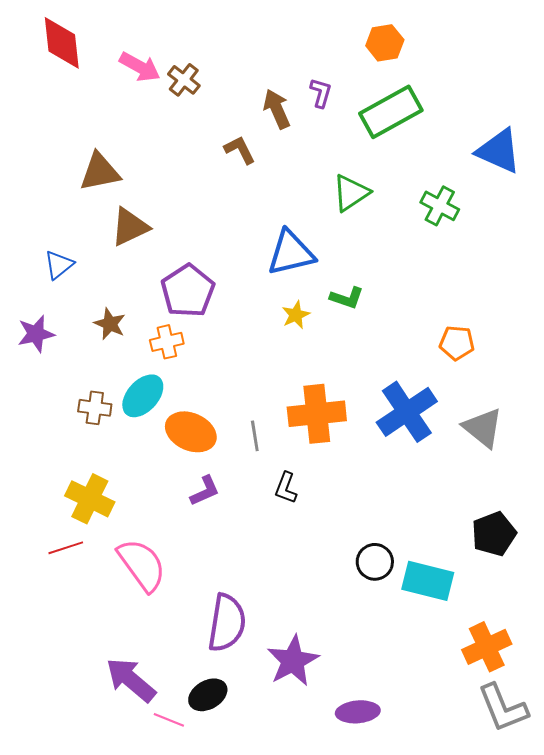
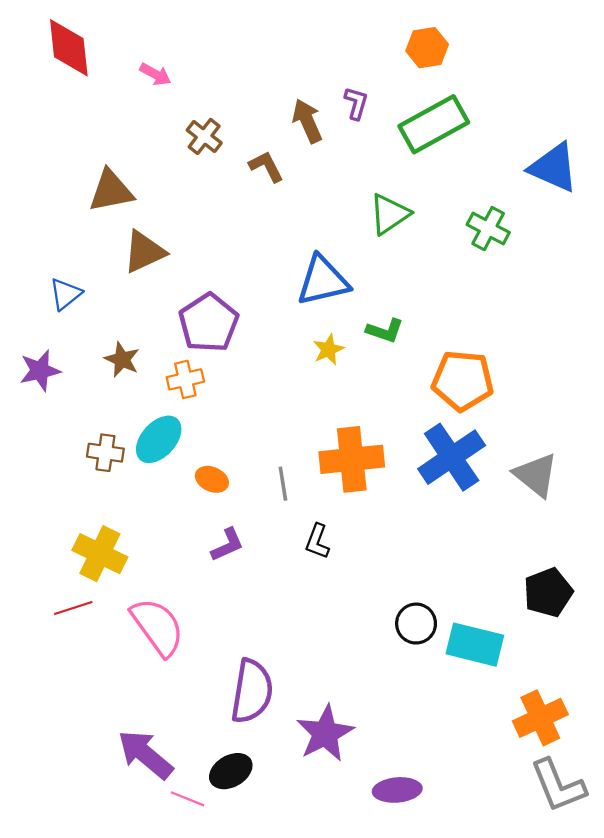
pink arrow: (140, 67) -> (155, 74), size x0.7
brown cross: (184, 80) -> (204, 136), moved
orange pentagon: (457, 343) -> (463, 381), moved, size x1.6
orange ellipse: (191, 432) -> (212, 479), size x0.6

